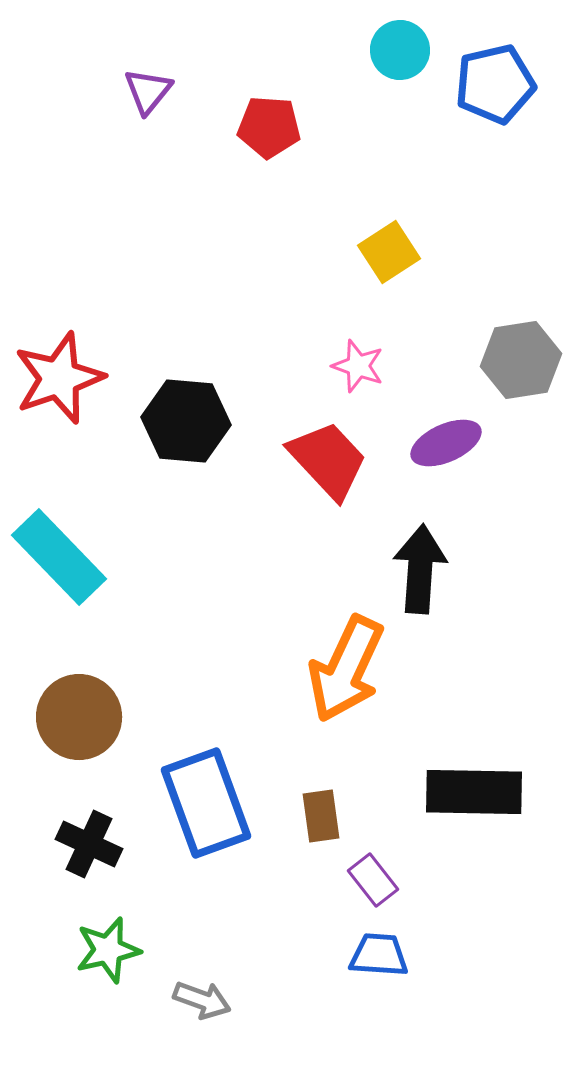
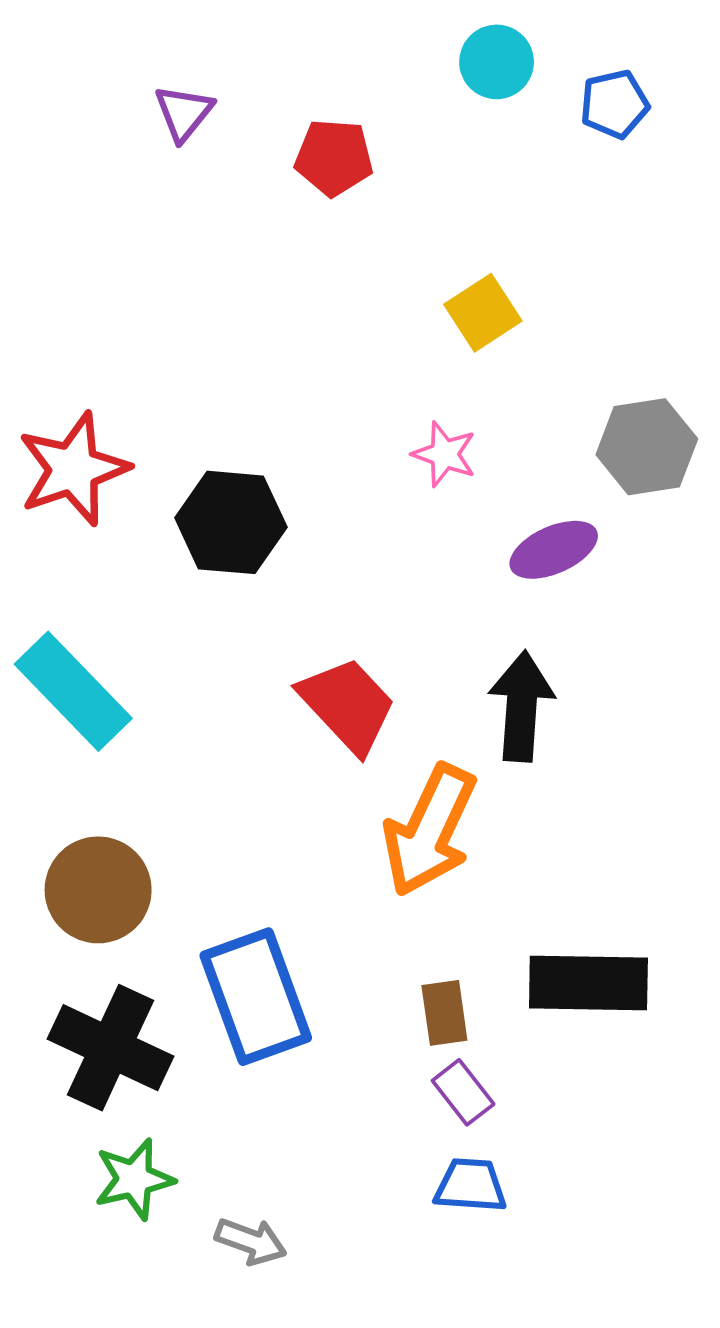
blue pentagon: (495, 84) -> (614, 104), size x0.7
red trapezoid: (328, 460) -> (348, 705), moved
brown rectangle: (321, 816) -> (444, 1013), moved
black cross: (89, 844) -> (110, 1048), size x1.5

